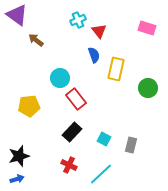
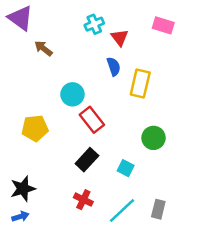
pink rectangle: (147, 28) -> (163, 25), moved
green circle: (148, 88) -> (154, 138), moved
gray rectangle: (131, 145) -> (158, 209), moved

